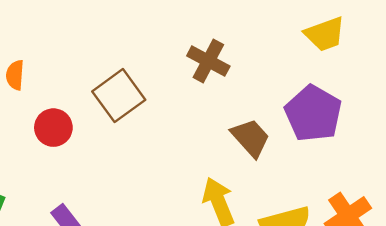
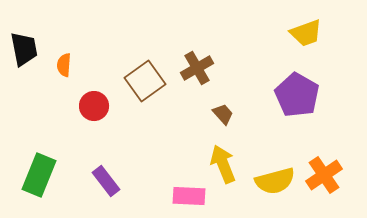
brown cross: (208, 61) -> (197, 68), moved, turned 32
brown trapezoid: (251, 138) -> (223, 114), moved, size x0.7

